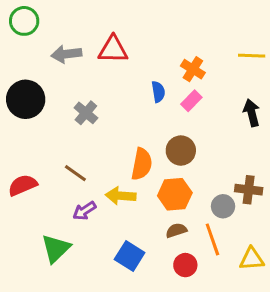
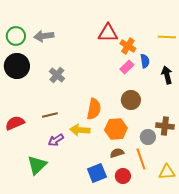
green circle: (24, 21) -> (16, 36), moved
red triangle: (113, 50) -> (108, 33), moved
blue semicircle: (158, 92) -> (145, 61), moved
brown circle: (181, 151) -> (131, 100), moved
brown line: (75, 173) -> (50, 115), turned -49
blue square: (130, 256) -> (97, 173), moved, turned 36

